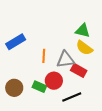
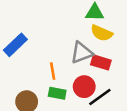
orange line: (44, 56) -> (53, 71), moved
red circle: (54, 81) -> (84, 87), moved

